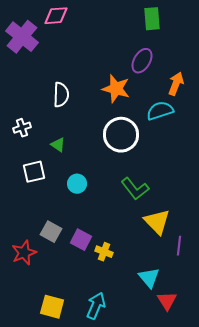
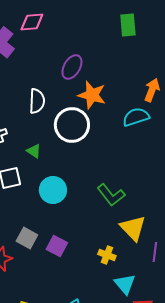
purple ellipse: (142, 61) -> (72, 67), moved
white circle: (121, 135) -> (72, 125), moved
cyan circle: (77, 184) -> (53, 190), size x1.4
yellow cross: (104, 252) -> (107, 255), moved

